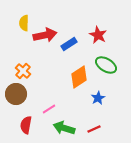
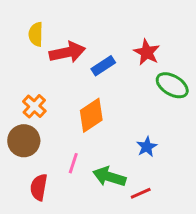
green ellipse: (106, 65) -> (172, 85), moved
orange diamond: (79, 77) -> (91, 115), moved
pink line: (49, 109) -> (73, 163), turned -40
green arrow: (64, 128) -> (109, 177), moved

